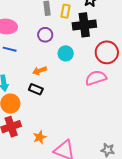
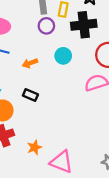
purple circle: (45, 35) -> (46, 26), moved
orange arrow: (40, 71) -> (30, 63), moved

